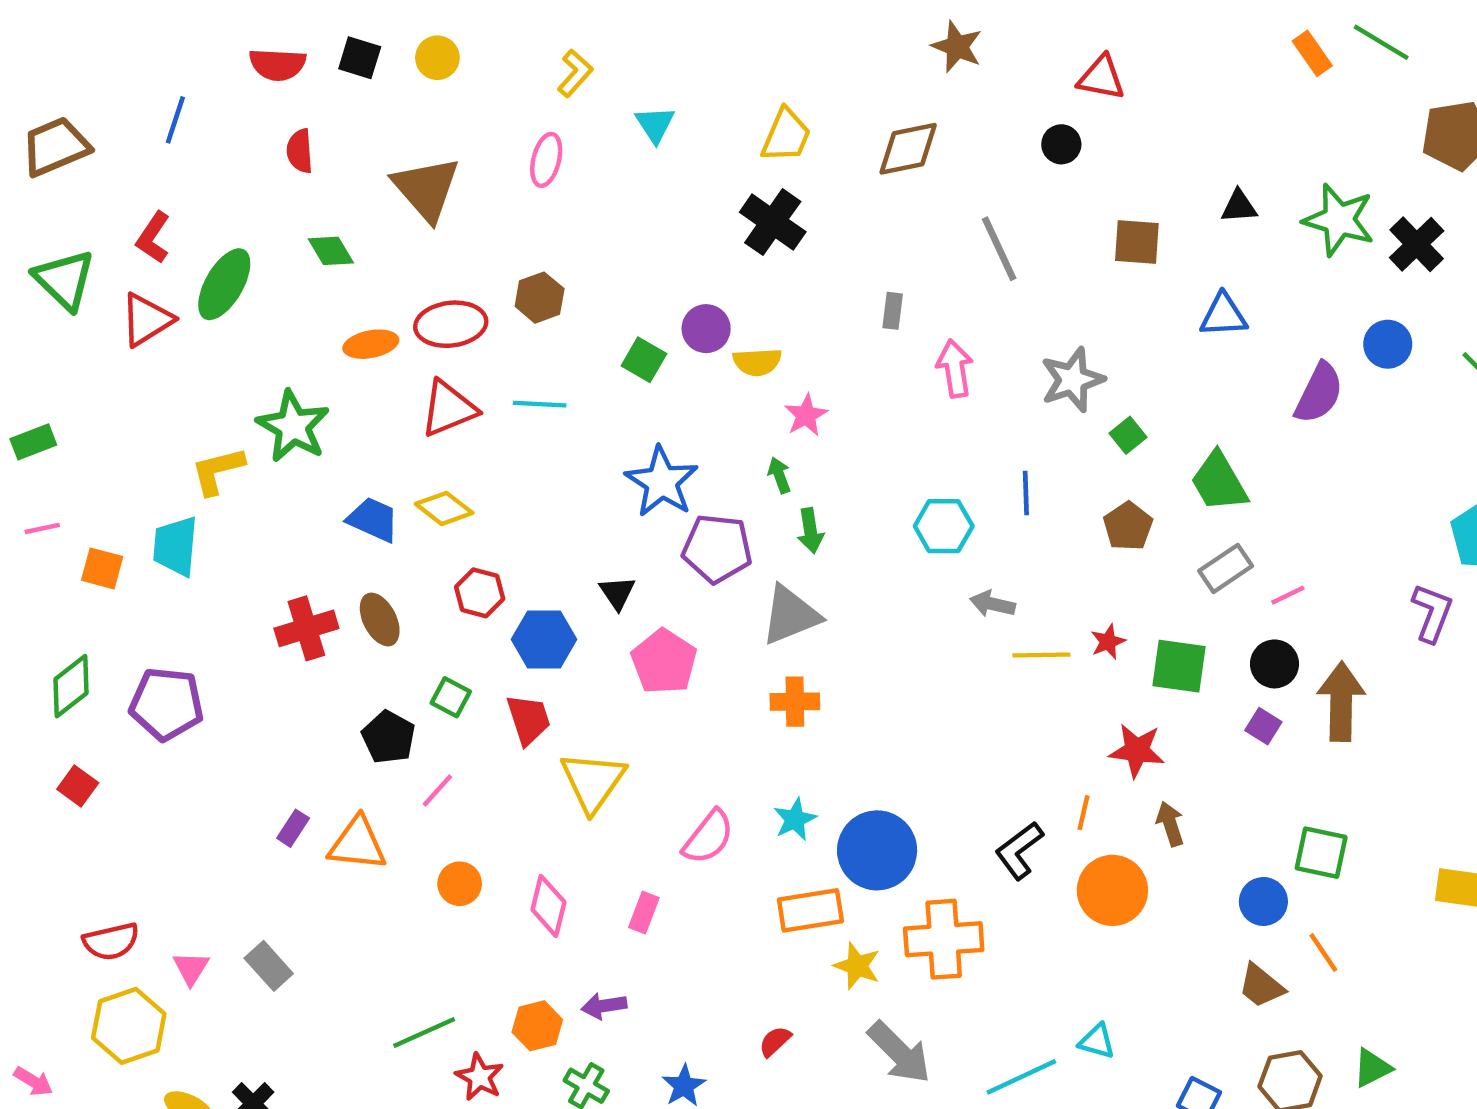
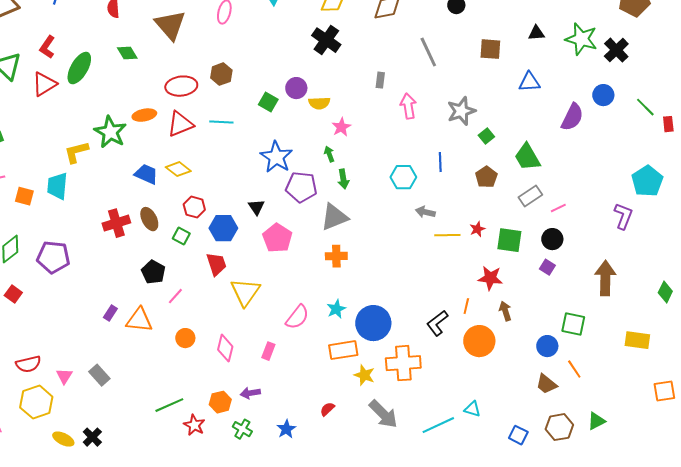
orange ellipse: (371, 344) -> (144, 115), moved
green square: (451, 697) -> (181, 236), moved
brown arrow: (1341, 702) -> (605, 278), moved

